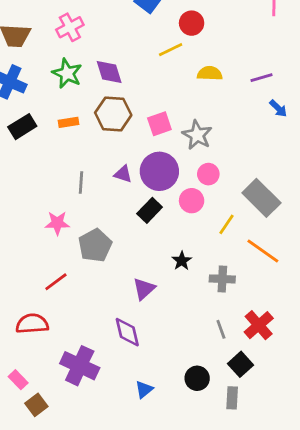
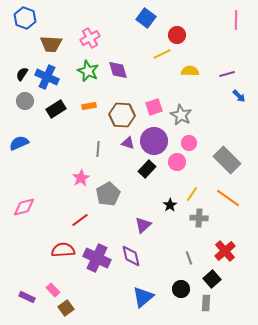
brown hexagon: (113, 114) -> (122, 115), moved
pink star: (57, 223) -> (81, 178), turned -30
yellow line: (227, 224) -> (192, 194), moved
gray line: (221, 329) -> (189, 258), moved
purple cross: (80, 366) -> (97, 258), moved
blue triangle: (144, 389) -> (143, 297), size x1.6

